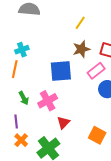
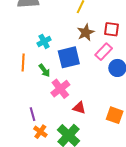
cyan cross: (22, 50) -> (44, 41), moved
green arrow: (24, 98) -> (44, 70), moved
red triangle: (63, 123) -> (79, 108), turned -48

